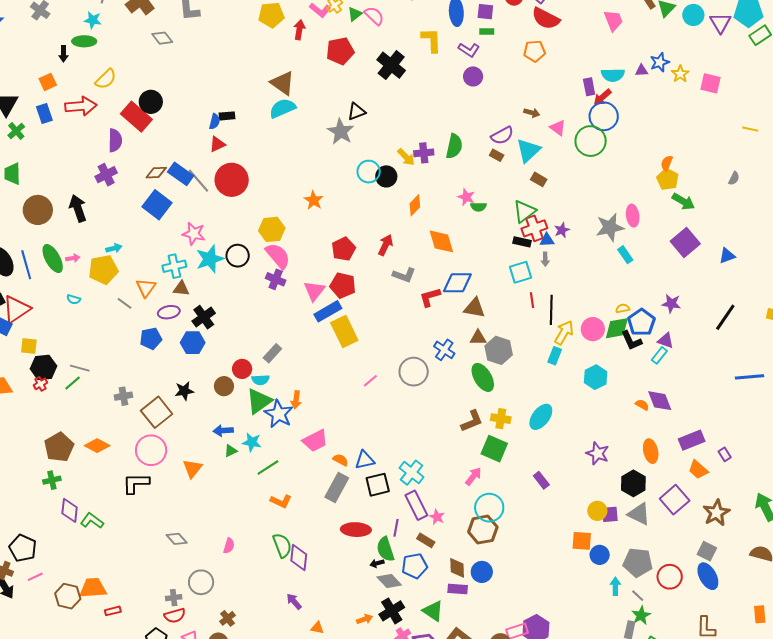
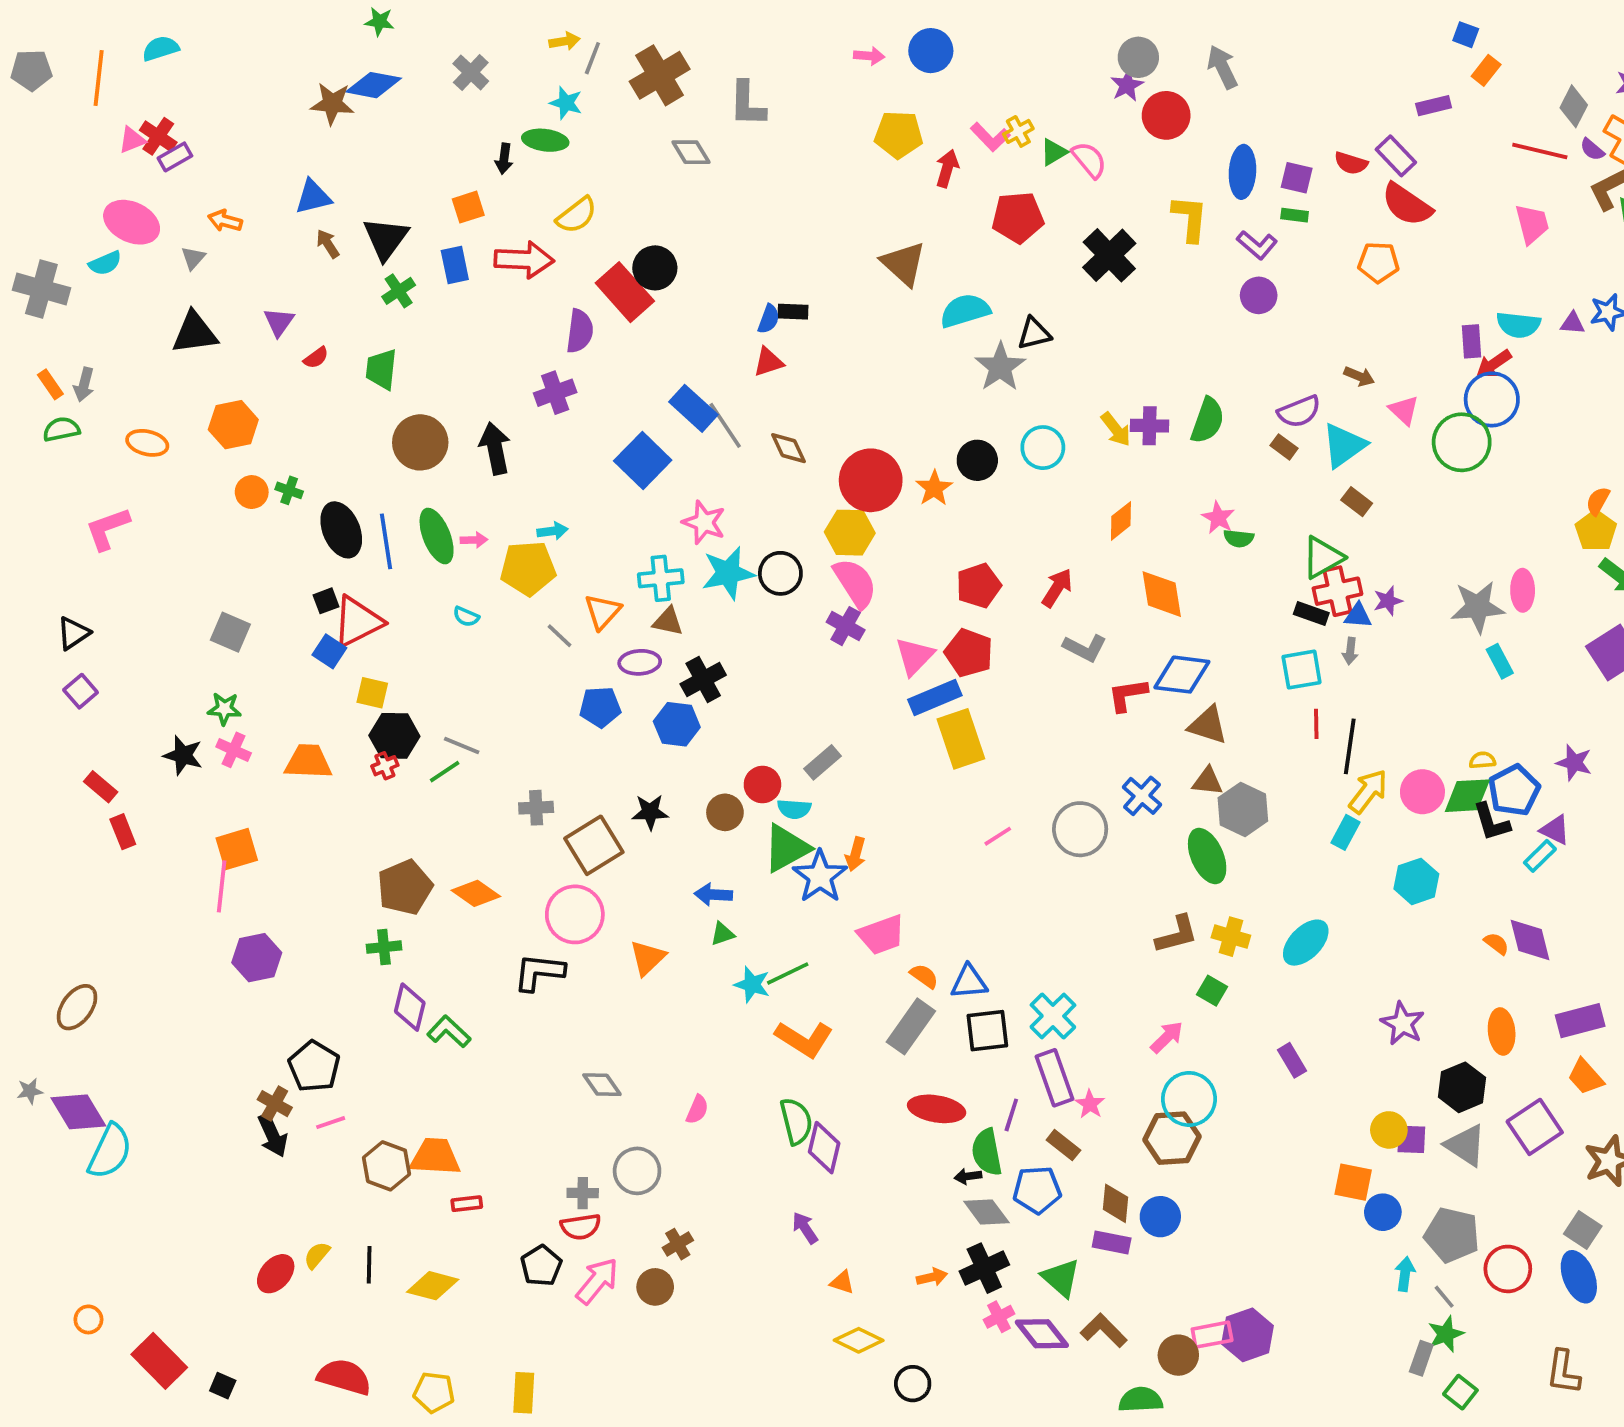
cyan semicircle: (282, 108) -> (965, 311), moved
brown diamond: (156, 173) -> (789, 448), moved, turned 60
black circle: (386, 176) -> (977, 460), moved
red circle: (232, 180) -> (871, 480), moved
cyan star: (252, 442) -> (752, 985), moved
green square: (494, 449) -> (1212, 991), size x0.6
orange L-shape: (281, 501) -> (804, 1039), size x1.4

